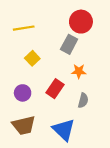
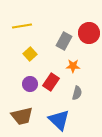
red circle: (81, 22) -> (89, 33), moved
purple circle: (23, 93) -> (30, 84), moved

